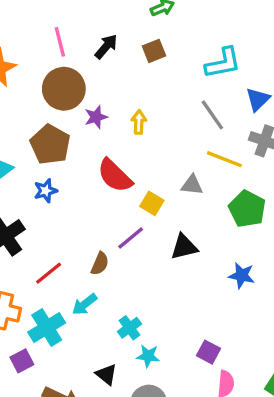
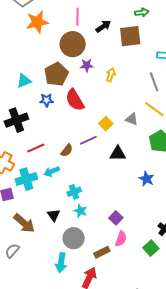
brown square: (154, 51) -> (130, 36), size x1.6
red semicircle: (115, 176) -> (75, 100), moved

